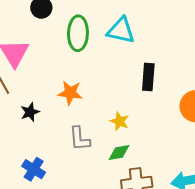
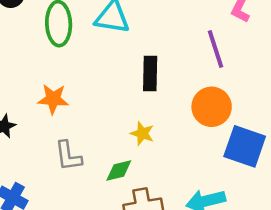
yellow star: (120, 121) -> (142, 133), moved

